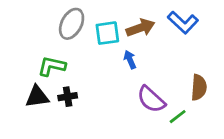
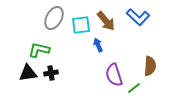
brown arrow: (141, 28) -> (106, 21), turned 70
purple semicircle: (151, 99) -> (114, 75), turned 30

